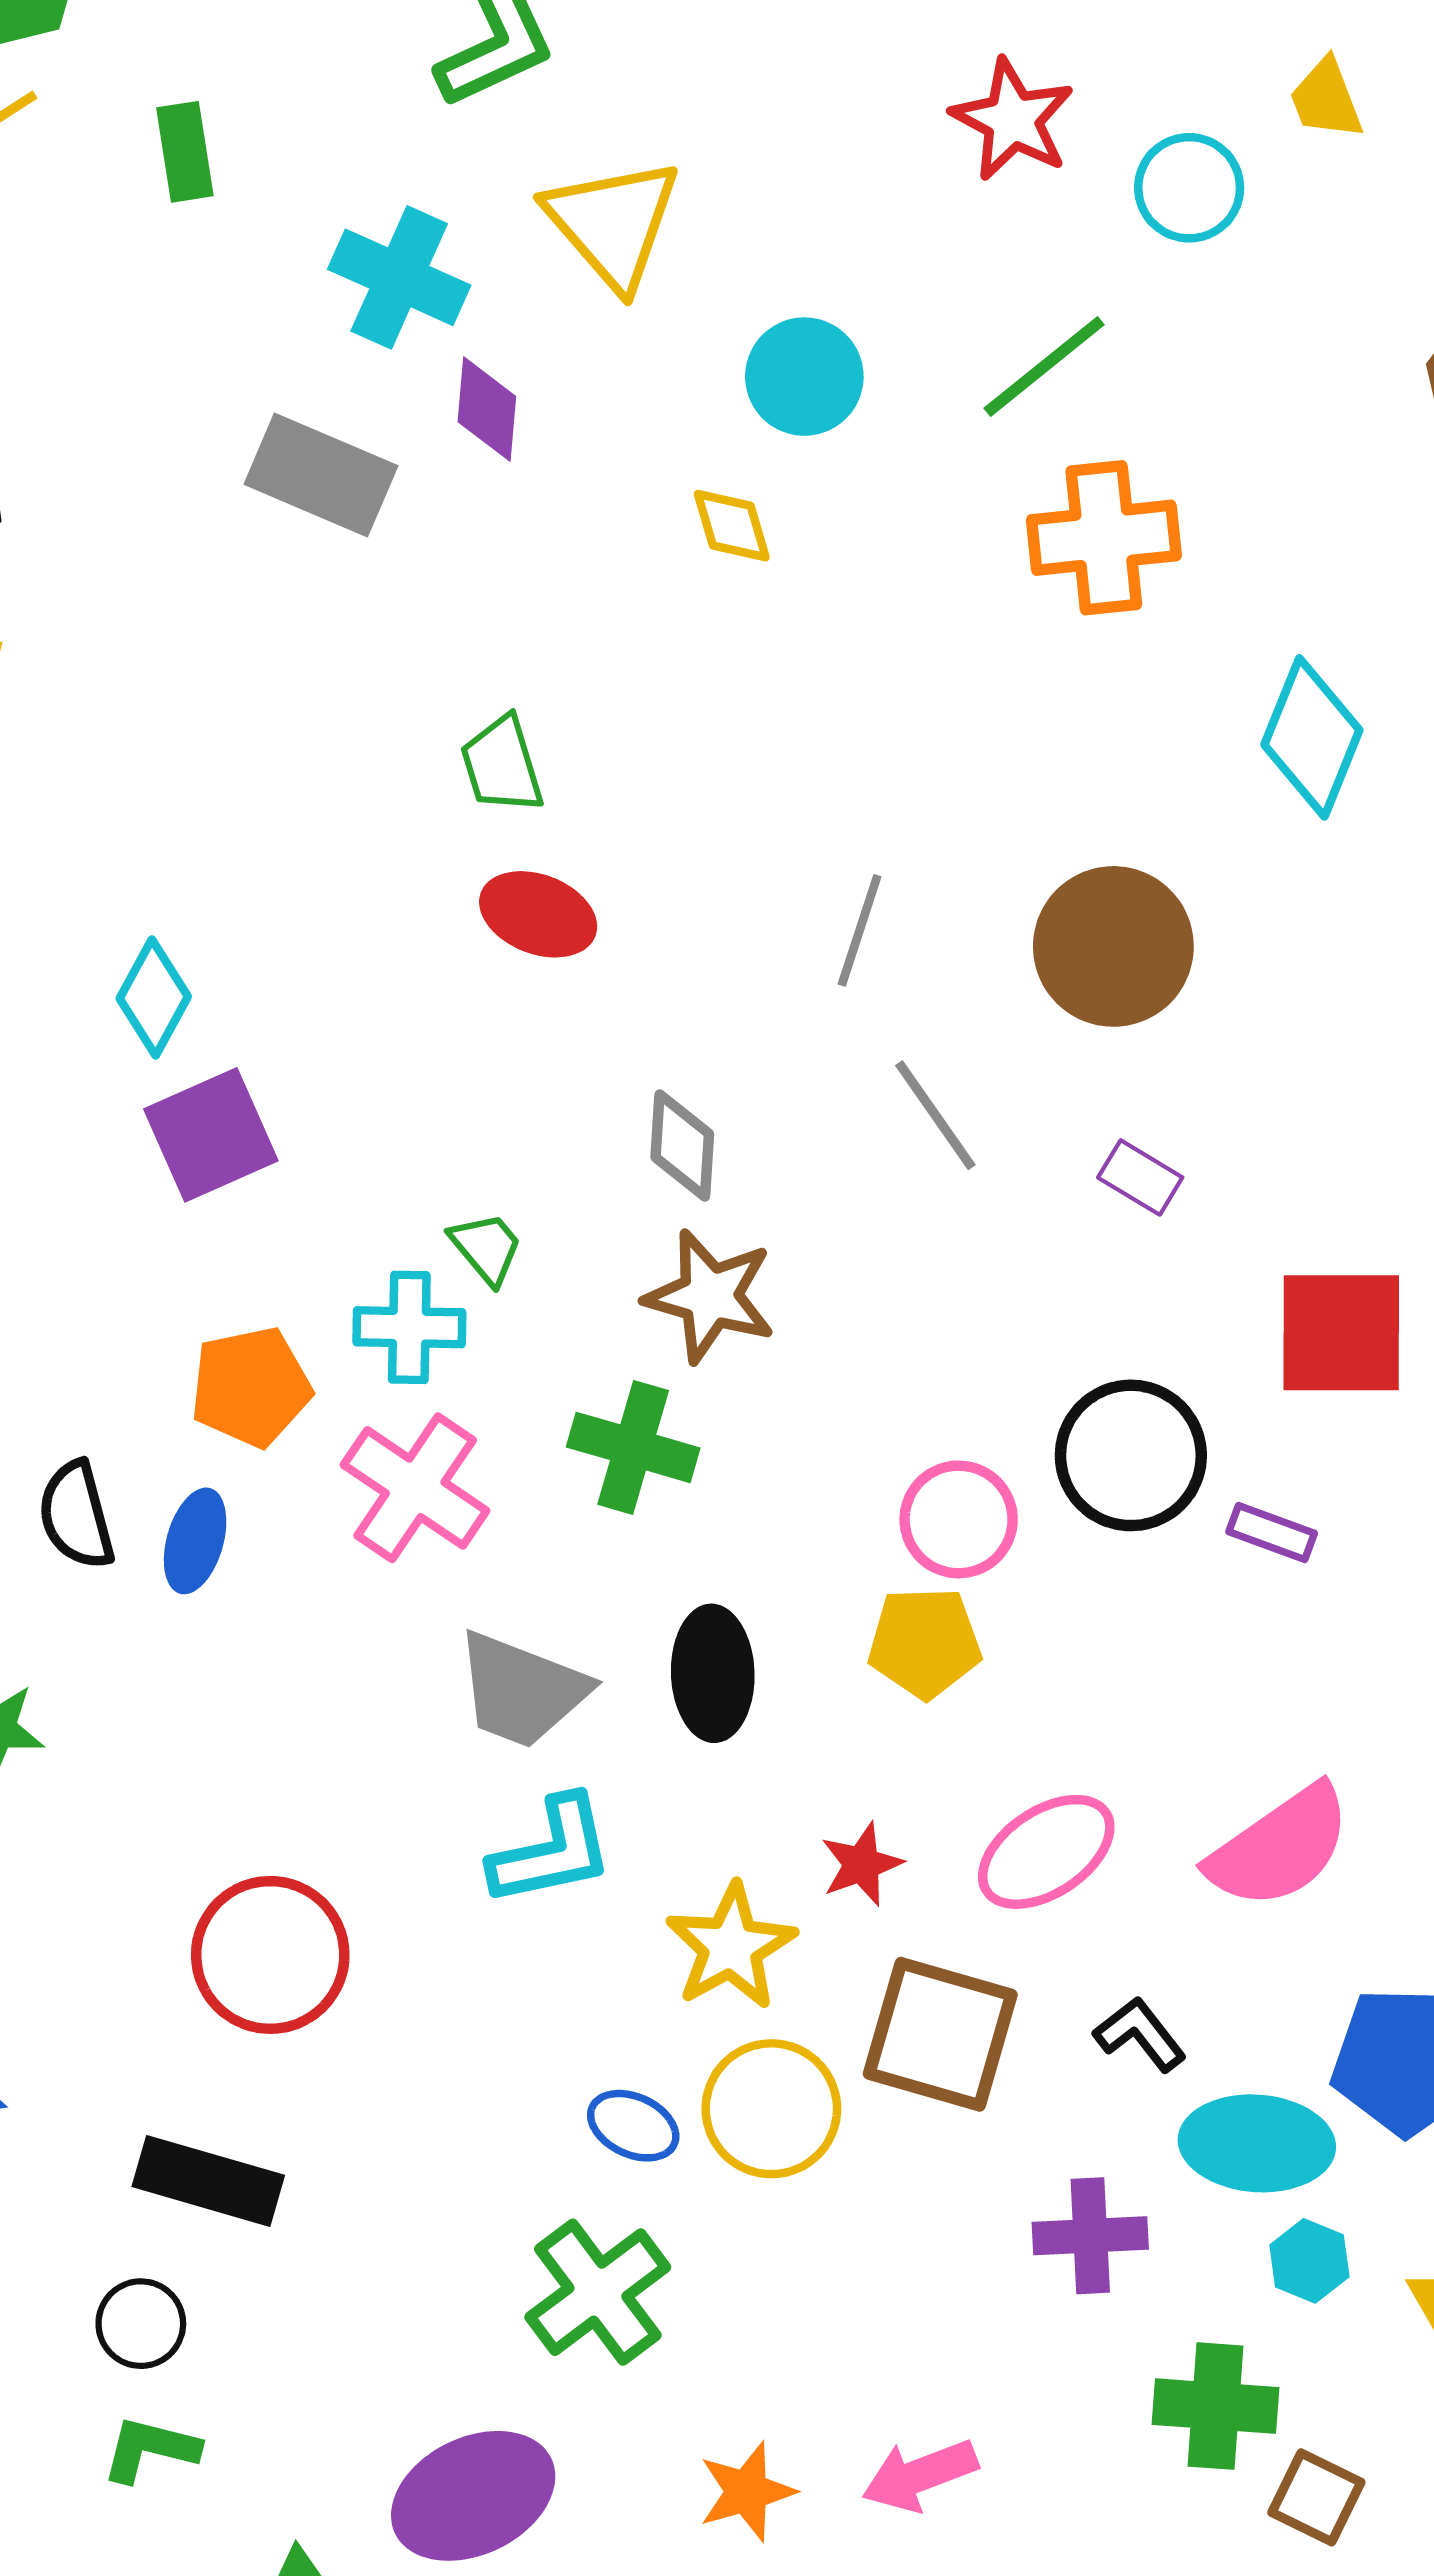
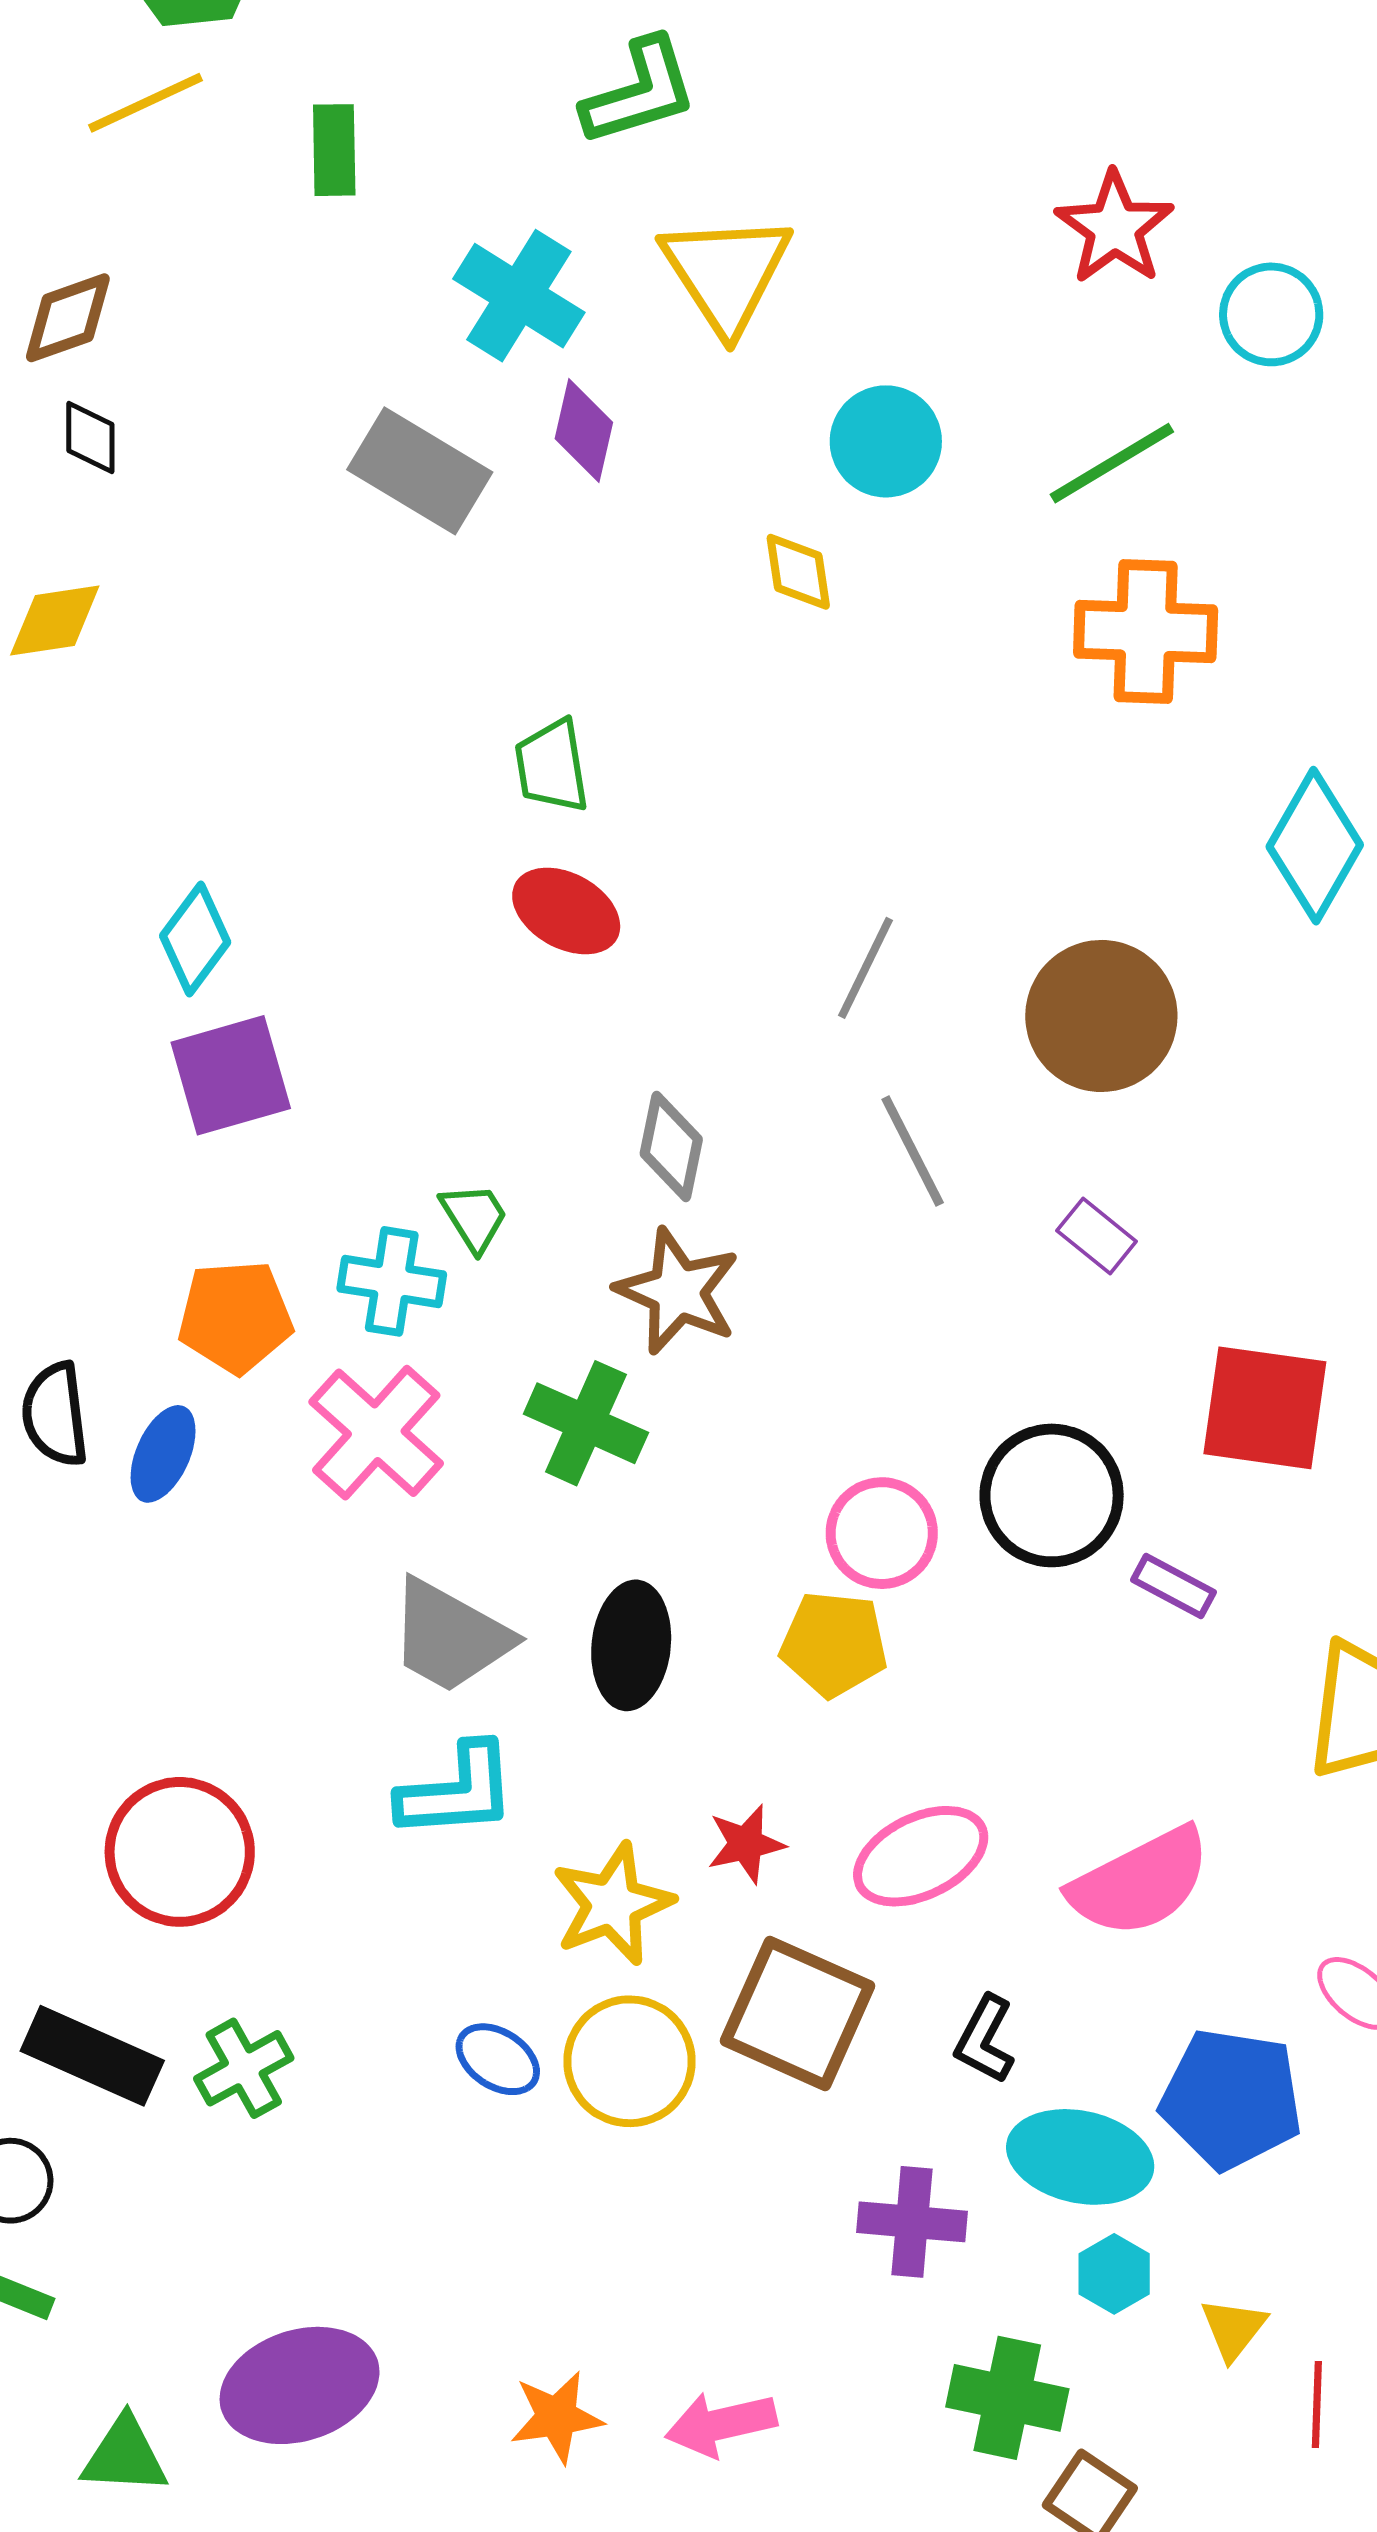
black L-shape: (1140, 2034) -> (985, 2039), turned -122
green cross: (598, 2292) -> (244, 2068), moved, size x0.7

